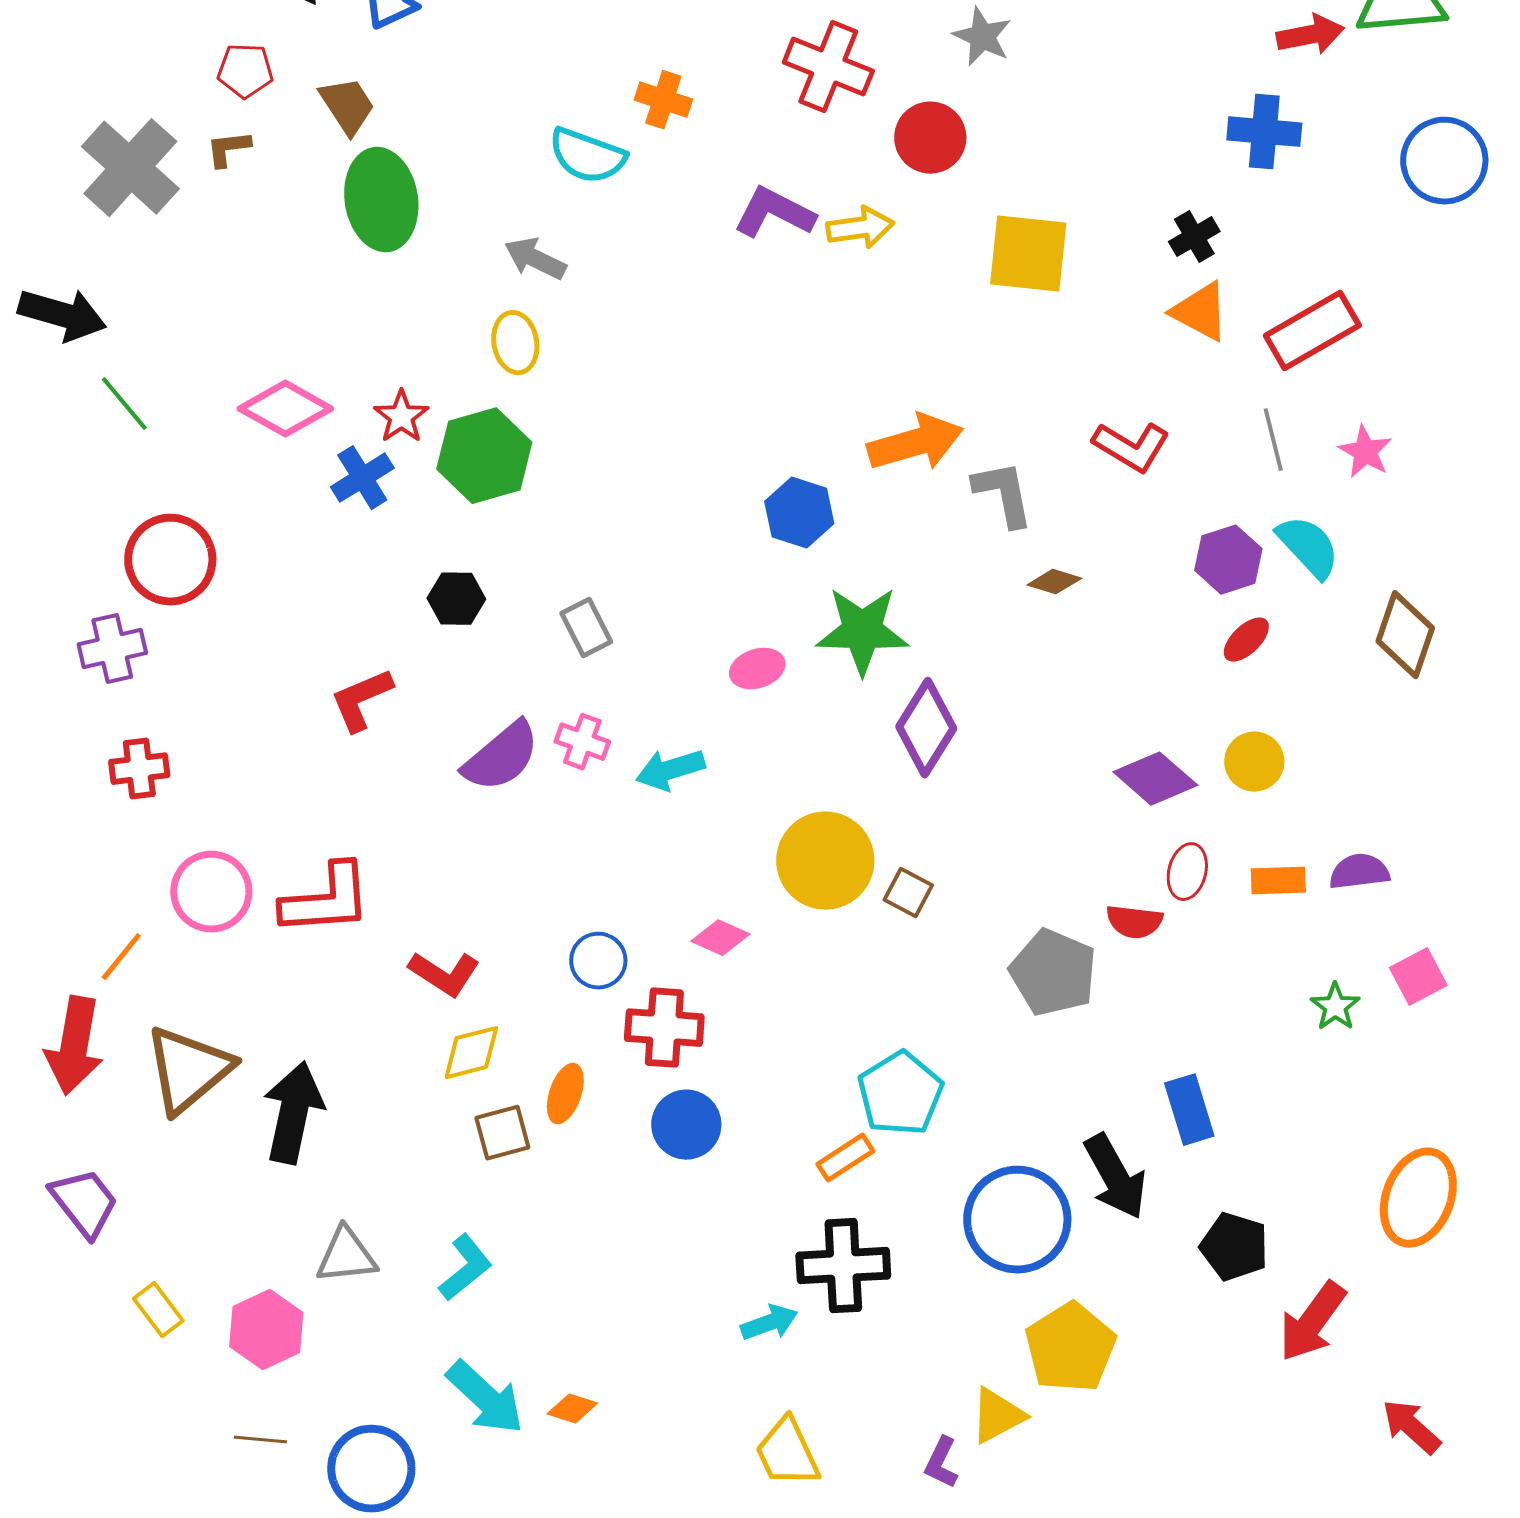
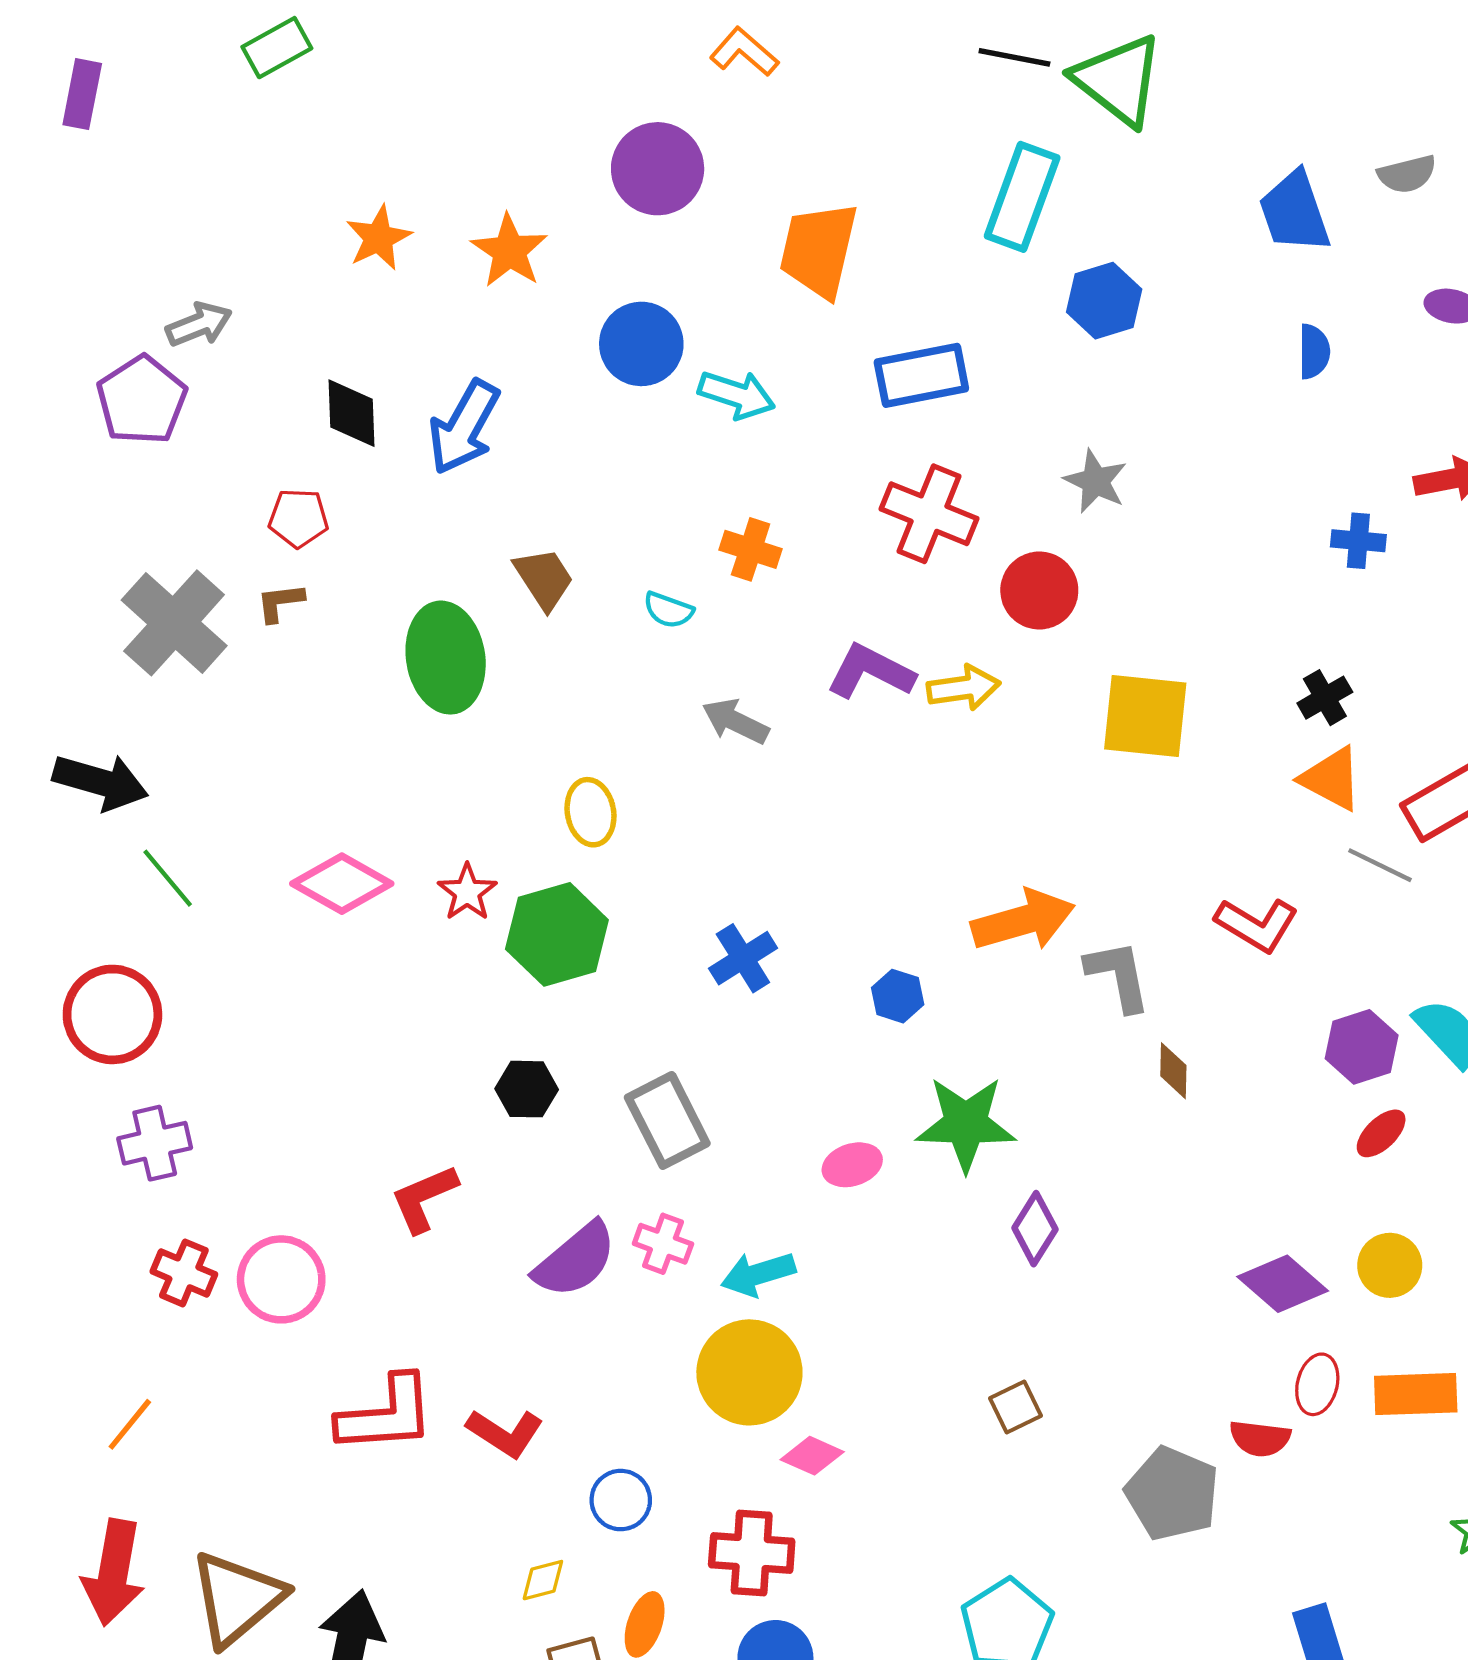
brown trapezoid: (347, 106) -> (544, 579), moved
blue cross: (1264, 132) -> (1358, 541), moved, size x0.7
cyan semicircle: (587, 156) -> (668, 610), size x0.6
gray arrow: (535, 259) -> (735, 721), moved
gray line: (1273, 440) -> (1380, 865), moved, turned -50
blue cross: (362, 478) -> (743, 958), moved
blue hexagon: (799, 513) -> (898, 996), size x0.7
red circle: (170, 560) -> (112, 1014), moved
brown diamond: (1054, 582) -> (1173, 1071), turned 74
gray rectangle: (586, 628) -> (667, 1120), size x1.5
purple diamond: (926, 728) -> (1035, 1229), size x0.7
red cross: (139, 769) -> (184, 1273), turned 30
yellow circle: (825, 861) -> (749, 1372), moved
orange rectangle: (1278, 881) -> (1416, 1394), size x1.4
pink circle: (211, 892) -> (281, 1279), moved
brown square: (908, 893) -> (1016, 1407), turned 36
orange line: (121, 957) -> (130, 1424), moved
blue circle: (598, 961) -> (621, 1500), moved
red L-shape: (444, 974) -> (505, 1433), moved
yellow diamond: (471, 1053) -> (543, 1580), size x0.7

